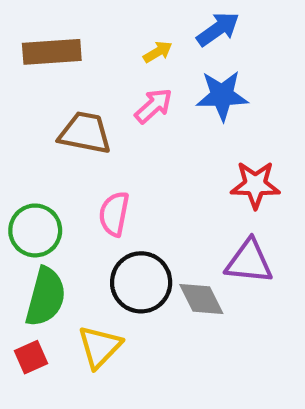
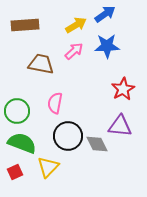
yellow arrow: (158, 52) -> (76, 25), size x1.5
red star: (255, 185) -> (123, 89), turned -30
green semicircle: (46, 297) -> (22, 143), turned -84

